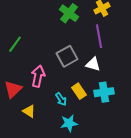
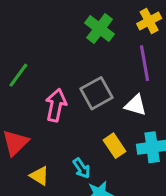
pink arrow: (38, 76) -> (56, 105), moved
cyan arrow: (61, 99) -> (81, 168), moved

